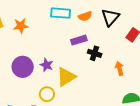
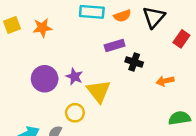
orange arrow: (119, 69) -> (165, 81), turned -88
yellow triangle: (66, 77) -> (99, 91), turned -35

